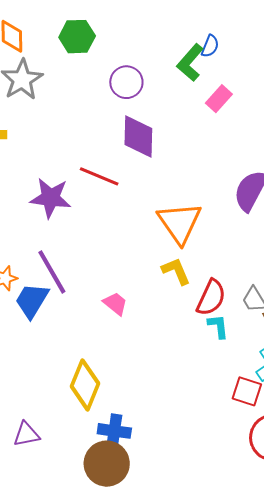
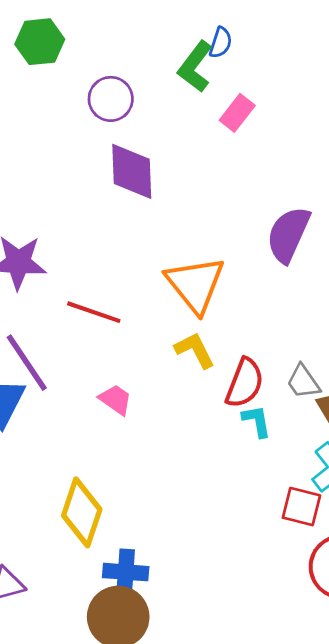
red line: (99, 176) -> (94, 312), moved

